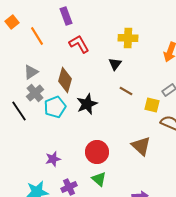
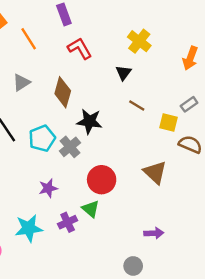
yellow cross: (128, 38) -> (139, 41), turned 36
gray cross: (35, 93) -> (70, 147), moved
black star: (87, 104) -> (89, 121), turned 30
cyan pentagon: (55, 107) -> (42, 138), moved
green triangle: (99, 179) -> (91, 209), moved

